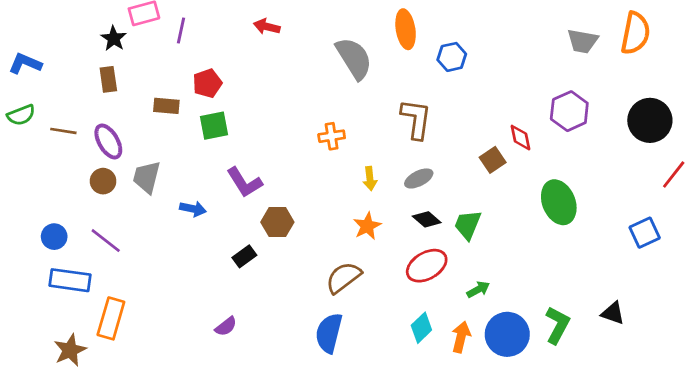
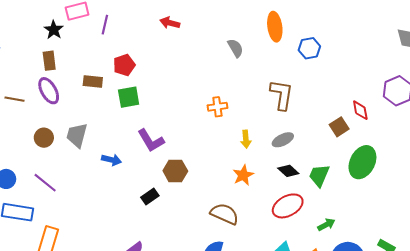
gray semicircle: (354, 58) -> (235, 48), size x0.6
purple ellipse: (108, 141) -> (49, 91), moved
green ellipse: (559, 202) -> (362, 162), moved, turned 48
brown semicircle: (343, 278) -> (225, 214), turned 60

